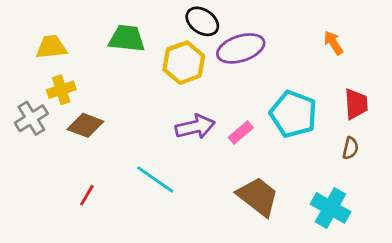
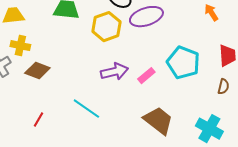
yellow cross: (61, 90) -> (20, 46), turned 30

